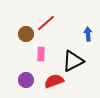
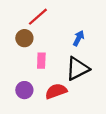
red line: (46, 23) -> (38, 17), moved
blue arrow: (88, 34) -> (79, 38), moved, turned 32

